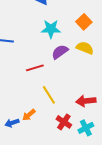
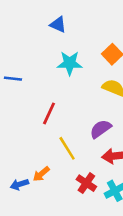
purple semicircle: (60, 52) -> (101, 129), moved
red line: (35, 68) -> (49, 113), turned -48

